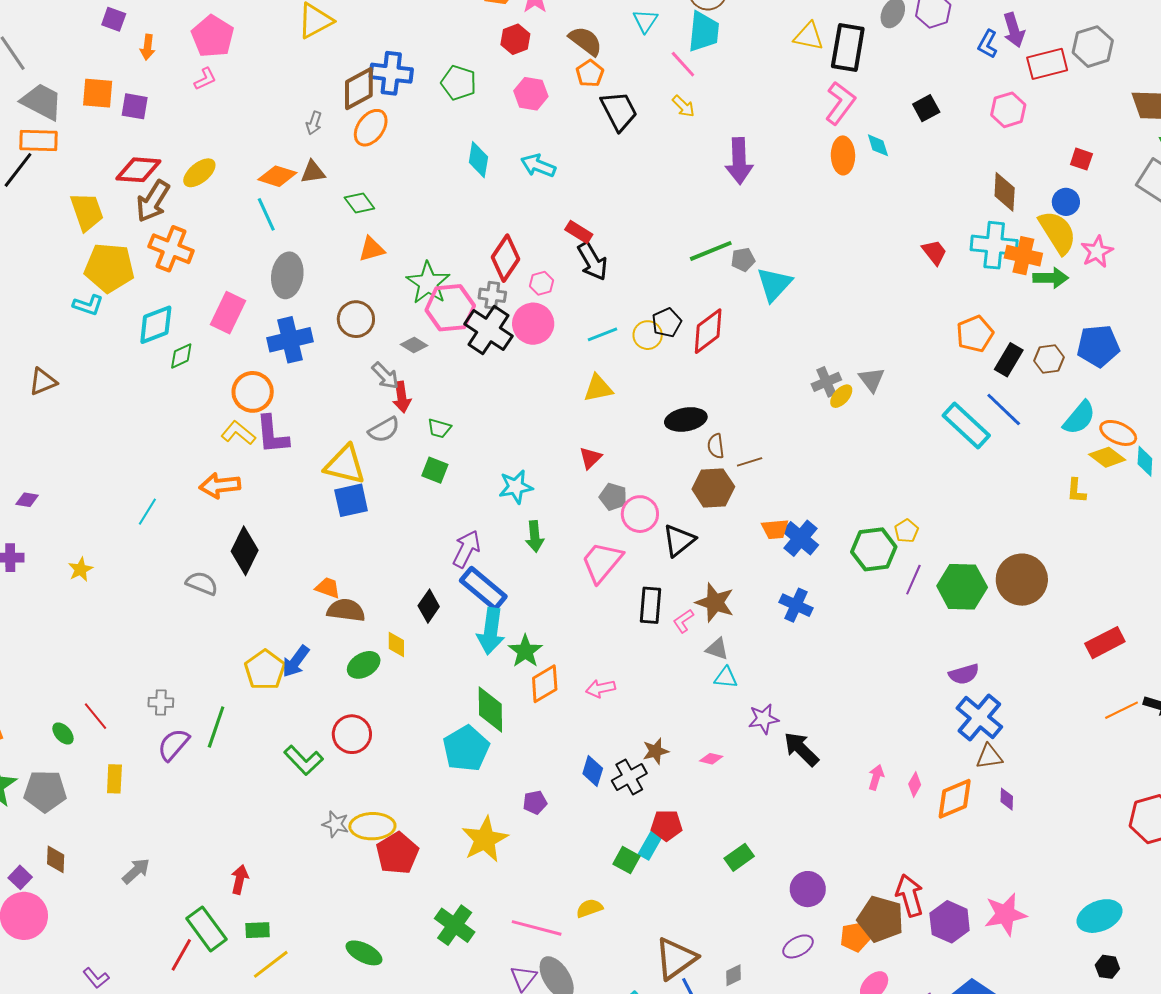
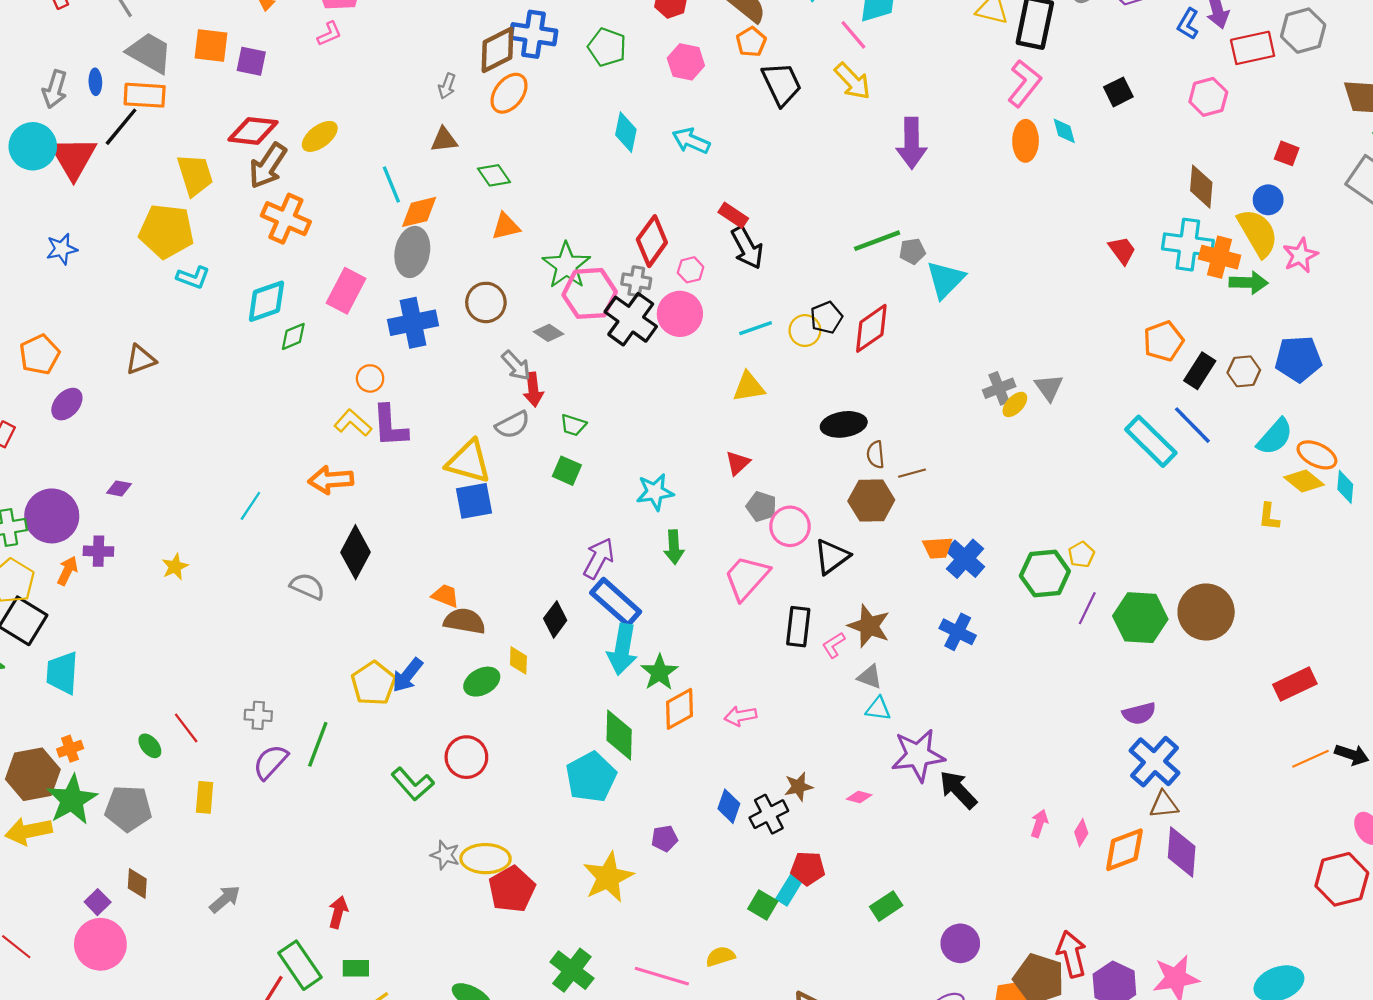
yellow arrow: (683, 106) -> (853, 81), size x1.5
orange diamond: (277, 176) -> (419, 212), moved, turned -33
yellow pentagon: (109, 268) -> (166, 231), moved
orange circle: (253, 392) -> (370, 378), size x0.6
purple star: (764, 719) -> (918, 755), size x1.6
purple diamond: (1007, 799) -> (1182, 852), size x2.0

